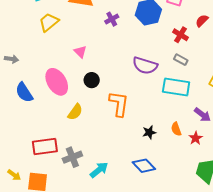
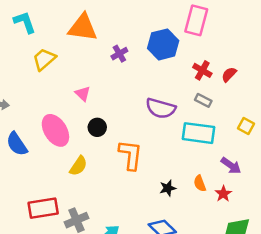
red semicircle: (202, 21) -> (229, 74), moved

